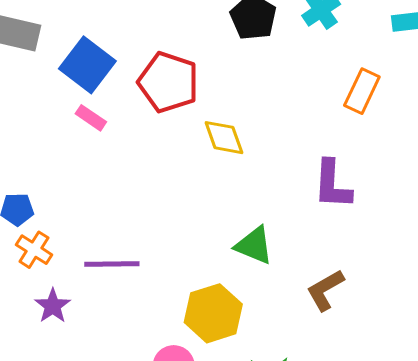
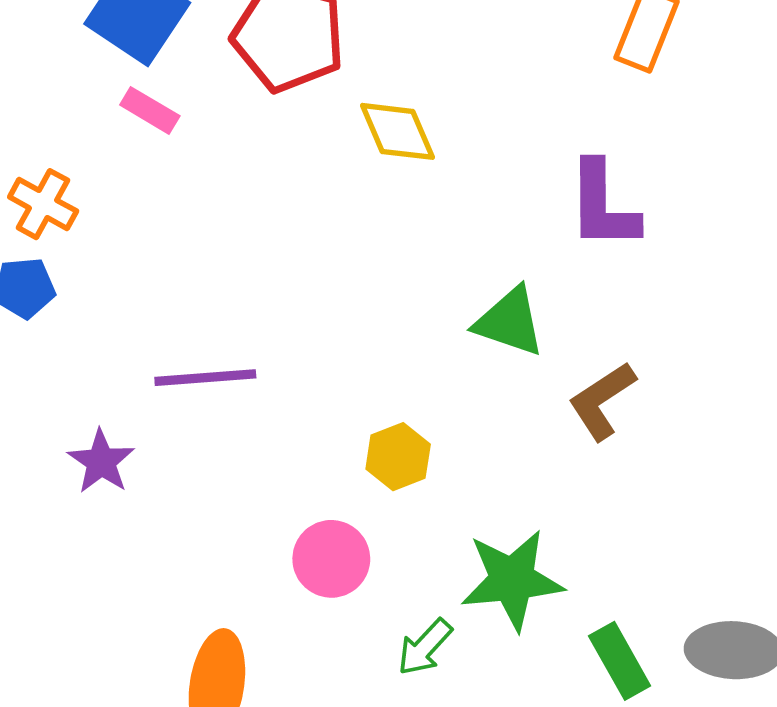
green triangle: (254, 245) -> (510, 322), moved
orange cross: (34, 250) -> (43, 204), moved
yellow hexagon: (213, 313) -> (398, 457), size x0.6

